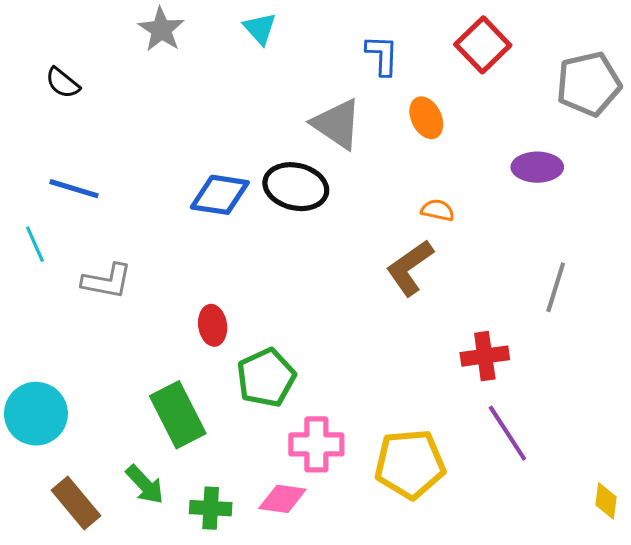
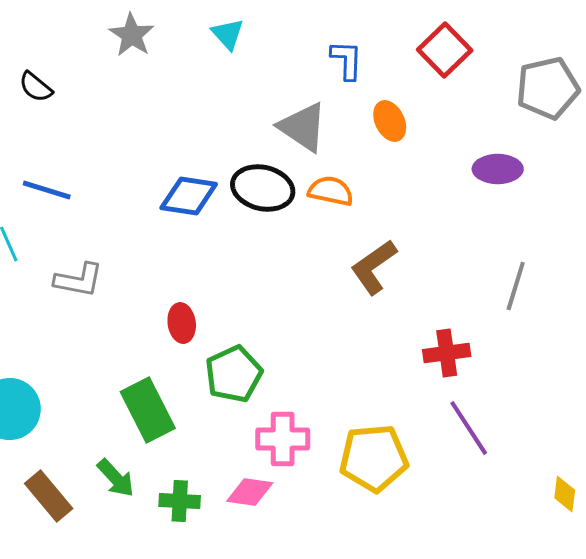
orange semicircle: (438, 210) -> (331, 191), moved, size x1.4

